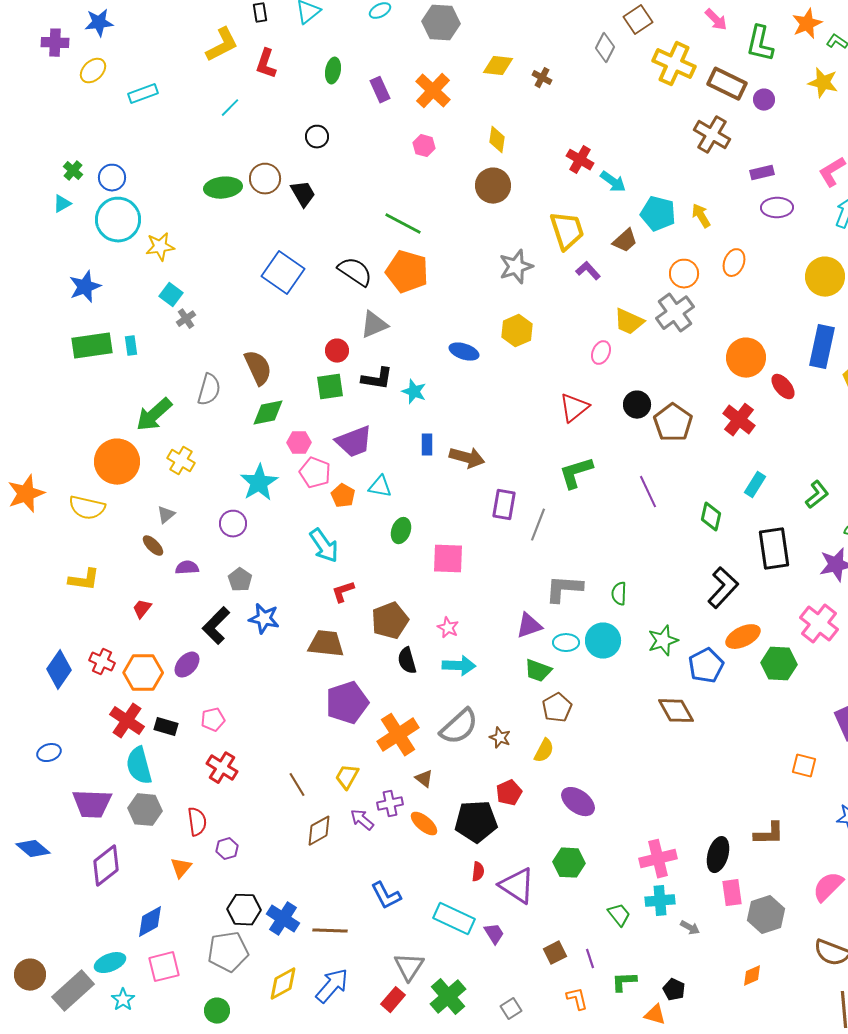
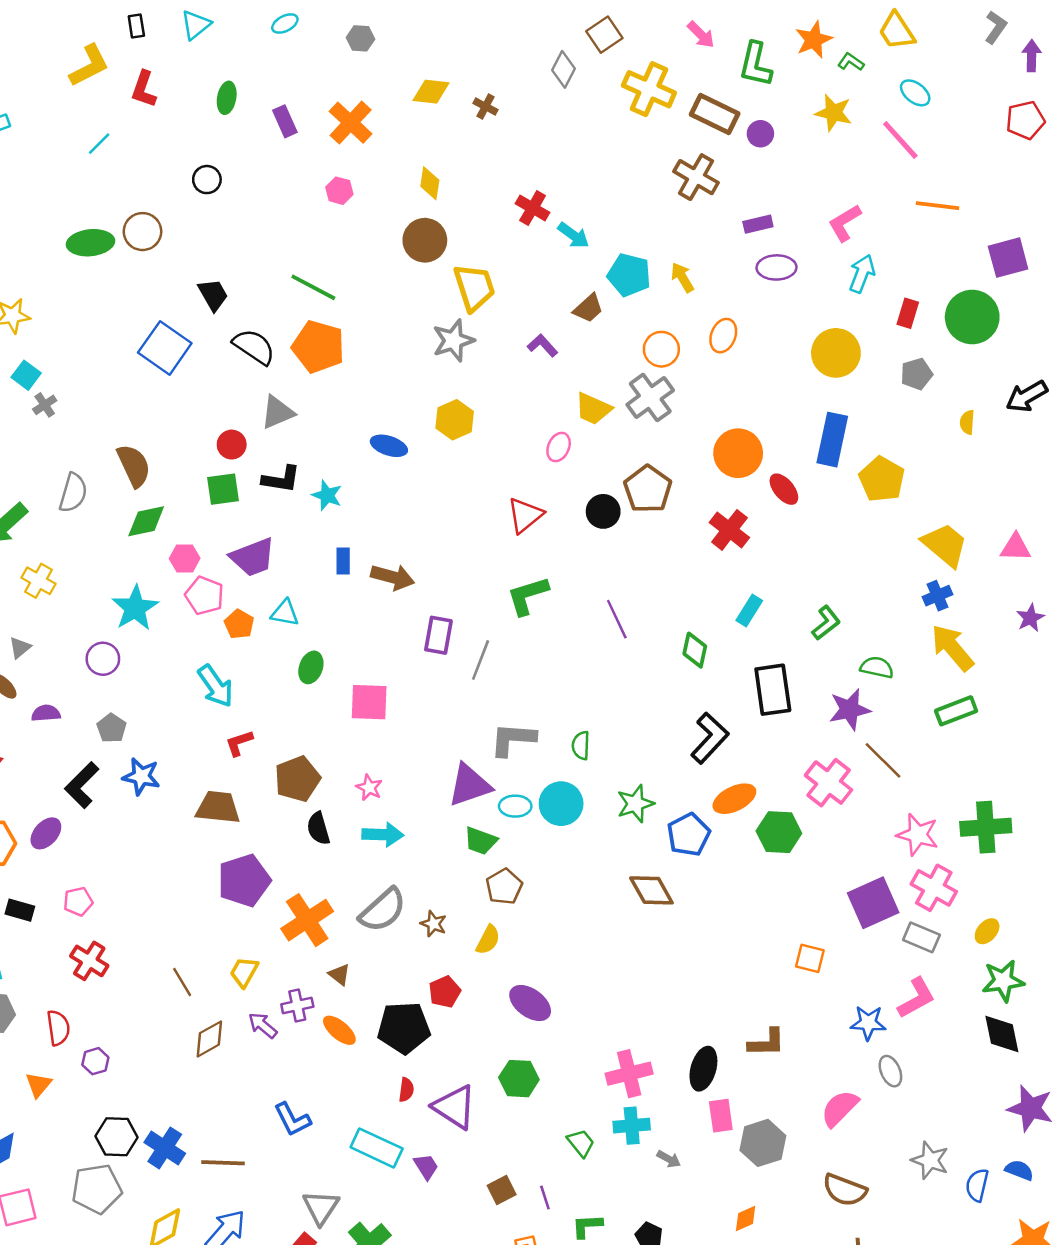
gray hexagon: (441, 23) -> (360, 38), size x0.6
black trapezoid: (303, 194) -> (213, 295), moved
yellow trapezoid: (567, 231) -> (474, 287), moved
brown pentagon: (673, 423) -> (648, 489), moved
purple triangle: (529, 626) -> (469, 785), size x1.4

